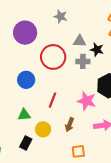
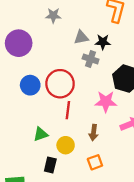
red circle: (53, 57) -> (60, 84), moved
gray cross: (83, 61) -> (91, 59), turned 32
blue circle: (26, 80) -> (30, 85), moved
orange square: (78, 151) -> (95, 162), moved

